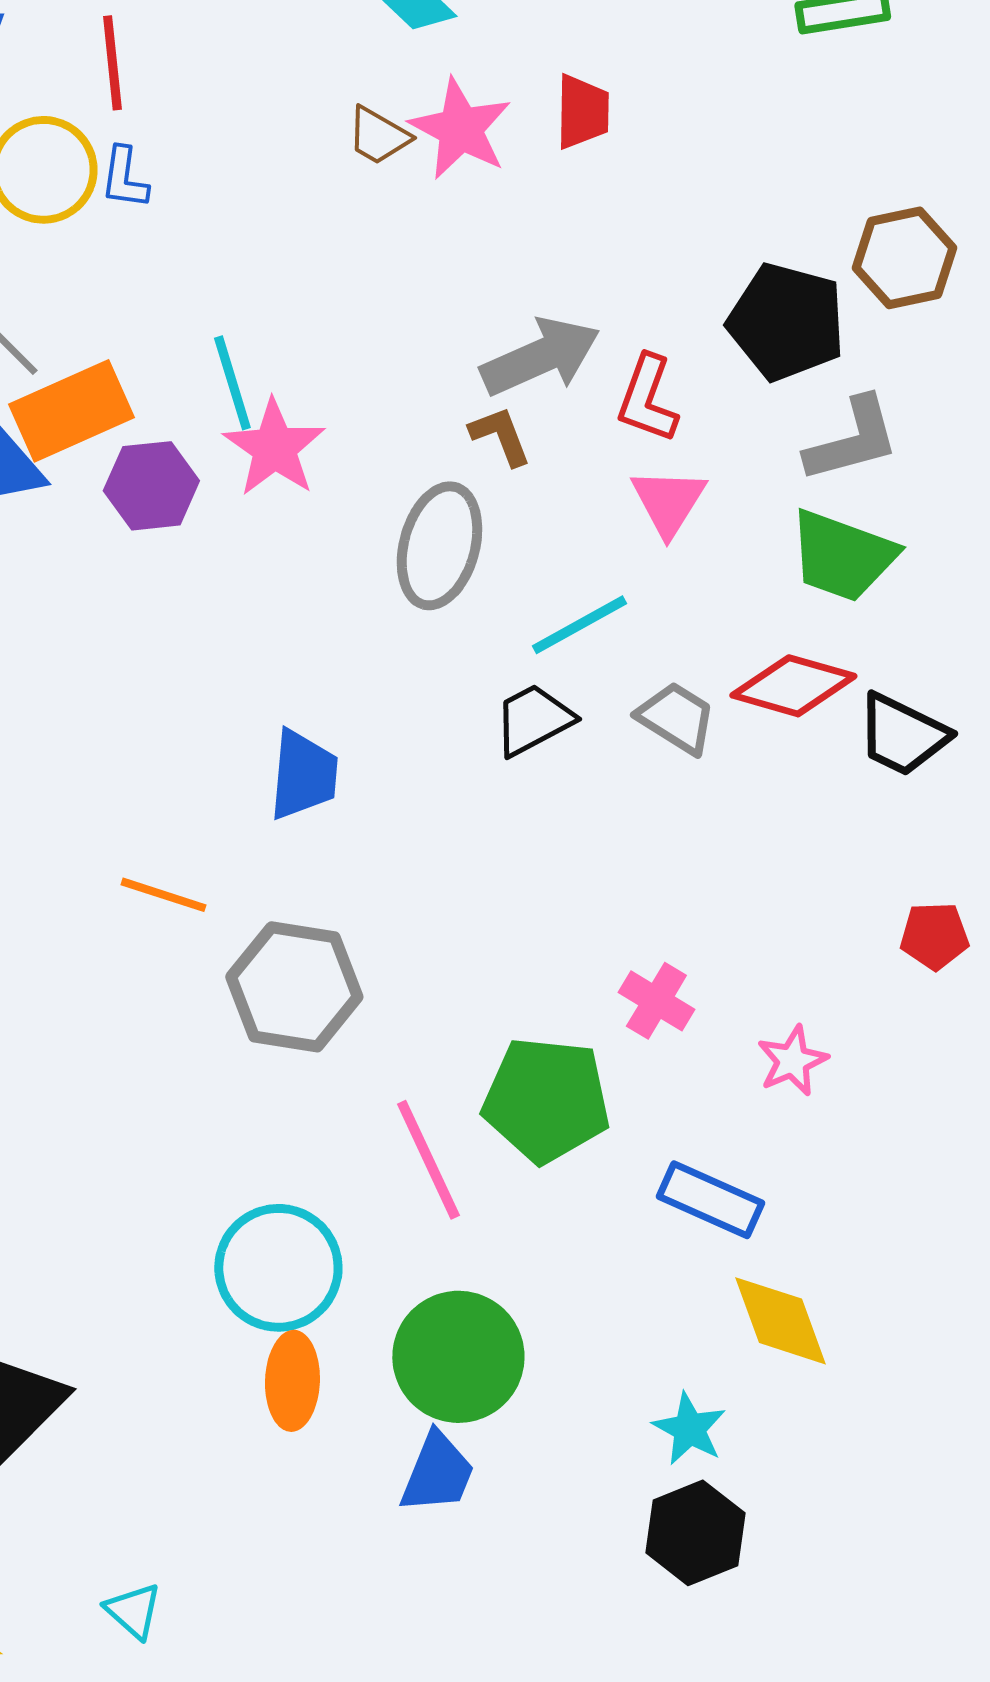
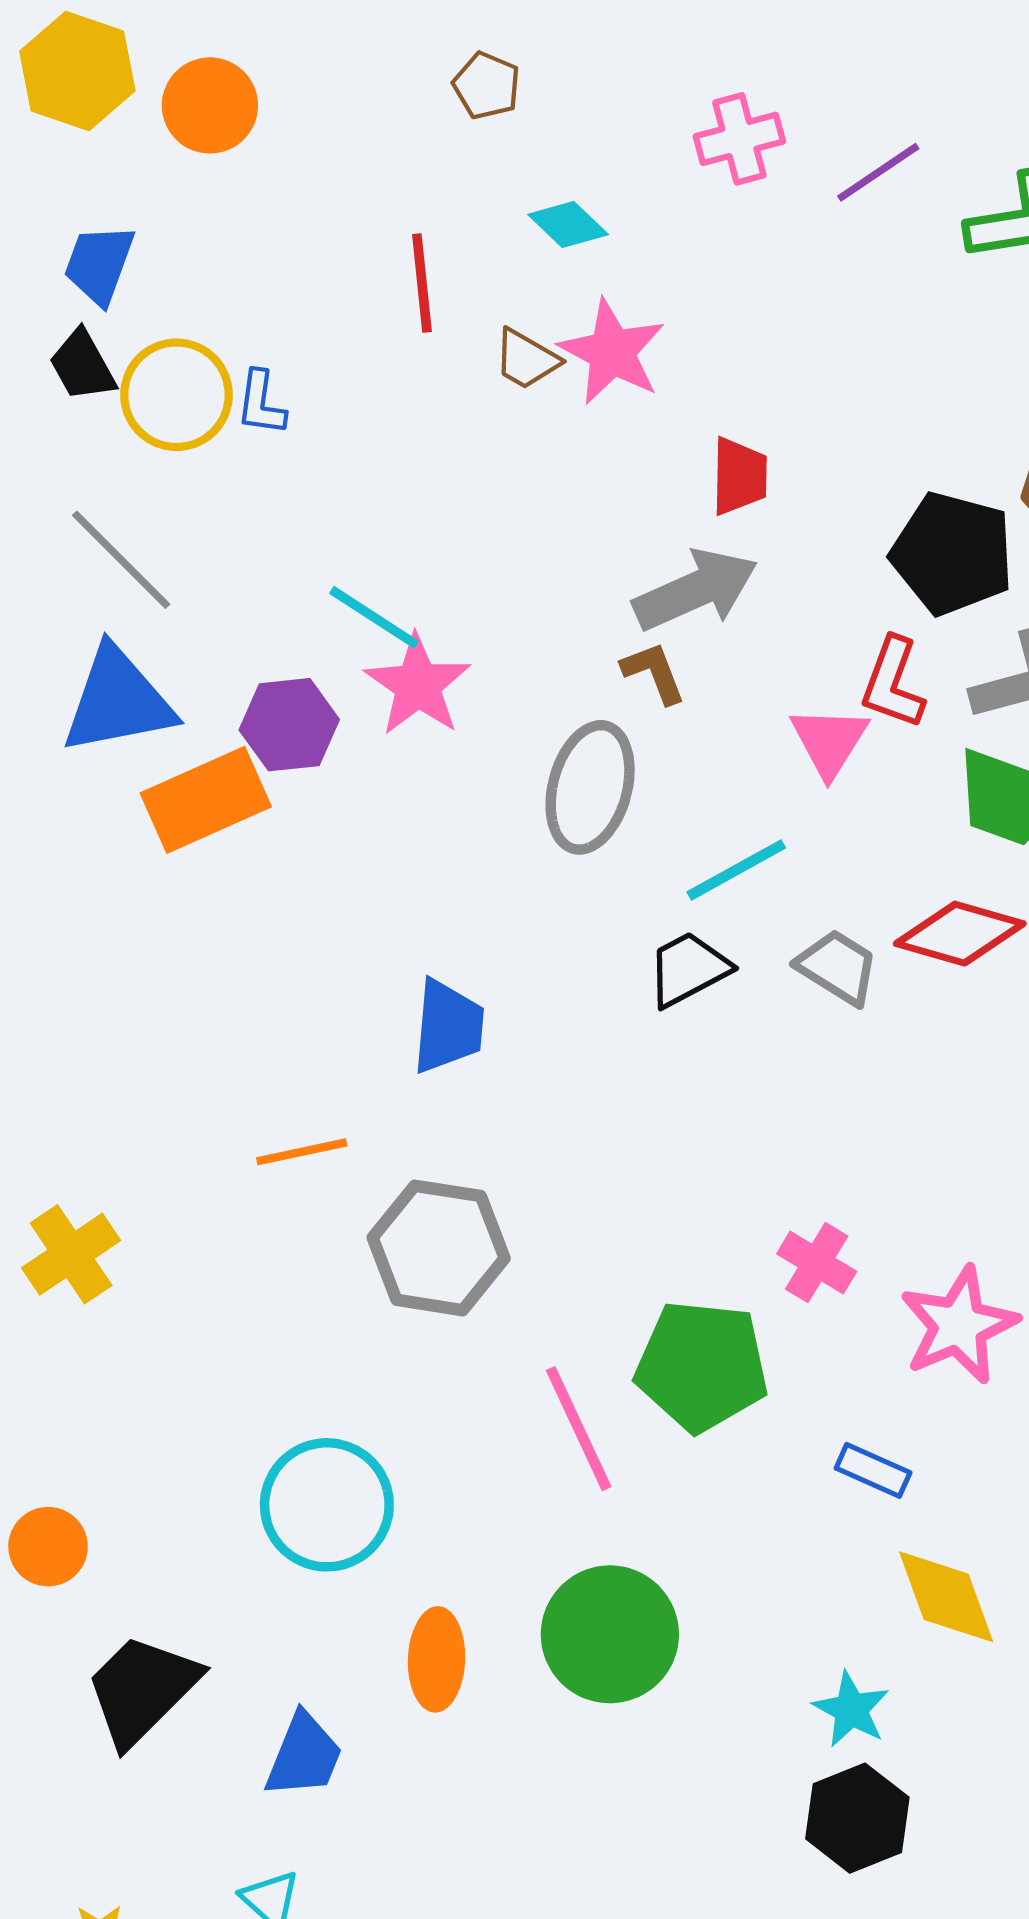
red line: (112, 63) -> (422, 283), moved
red trapezoid: (582, 112) -> (739, 476), moved
cyan line: (232, 383) -> (374, 617), turned -40
red L-shape: (647, 399) -> (893, 683), moved
orange rectangle: (71, 411) -> (206, 800), moved
orange line: (163, 895) -> (302, 1152), turned -30
pink star: (792, 1061) -> (959, 1325), size x1.6
blue rectangle: (710, 1200) -> (873, 1470), size x0.7
cyan circle: (278, 1268) -> (327, 1505), moved
blue trapezoid: (437, 1473) -> (304, 1755), moved

